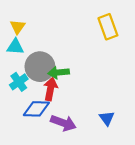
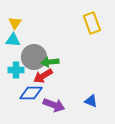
cyan cross: (19, 82) -> (16, 70), turned 35
red arrow: (50, 89) -> (43, 76), turned -132
blue triangle: (107, 118) -> (91, 101), turned -32

